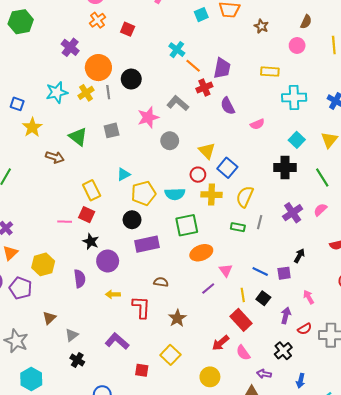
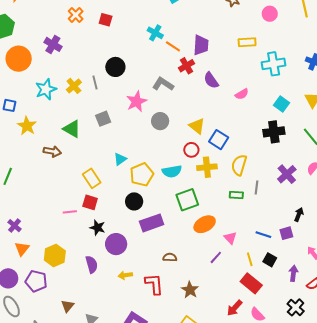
orange circle: (98, 68) -> (19, 59), moved

